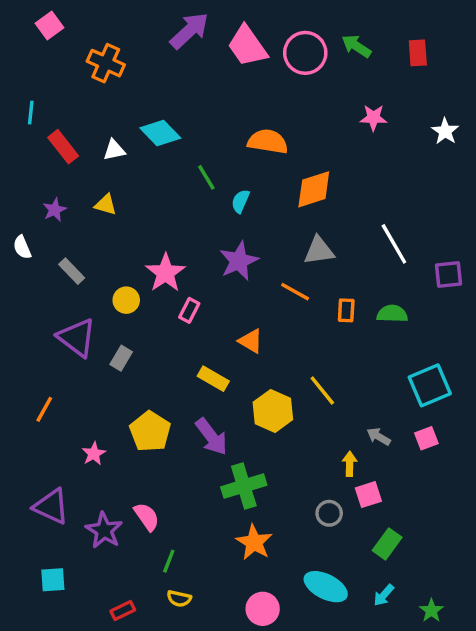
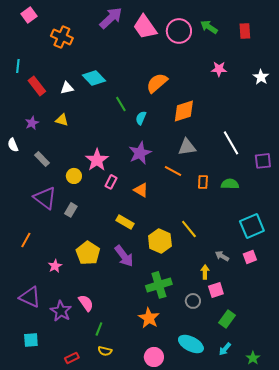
orange semicircle: (268, 142) -> (157, 83), turned -50
orange triangle: (251, 341) -> (141, 190), moved
green cross: (244, 486) -> (159, 285), moved

